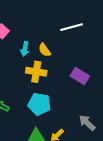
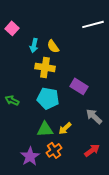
white line: (72, 27) -> (93, 24), moved
purple rectangle: (80, 76) -> (79, 86), moved

